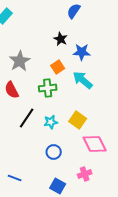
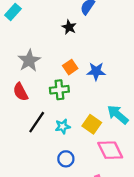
black star: (61, 39) -> (69, 27), moved
blue star: (82, 52) -> (96, 71), moved
cyan arrow: (83, 80) -> (118, 115), moved

